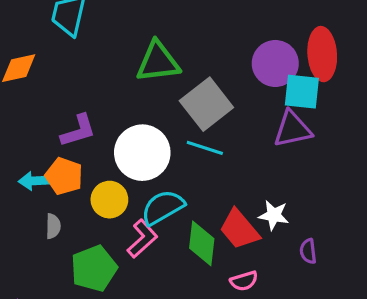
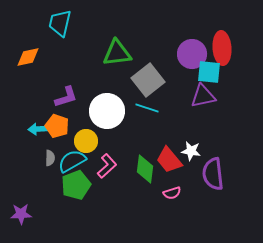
cyan semicircle: (163, 207) -> (72, 161), moved
purple semicircle: (308, 251) -> (213, 174), size x2.0

